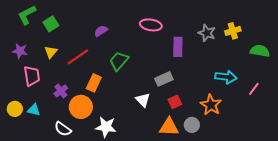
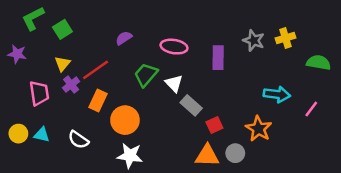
pink ellipse: (151, 25) -> (174, 47), moved
purple star: (20, 51) -> (17, 54), moved
gray rectangle: (164, 79) -> (191, 105), moved, turned 66
orange rectangle: (94, 83) -> (98, 100), moved
purple cross: (61, 91) -> (71, 85), moved
white triangle: (143, 100) -> (174, 83), moved
orange circle: (81, 107) -> (125, 120), moved
white semicircle: (63, 129) -> (78, 140), moved

